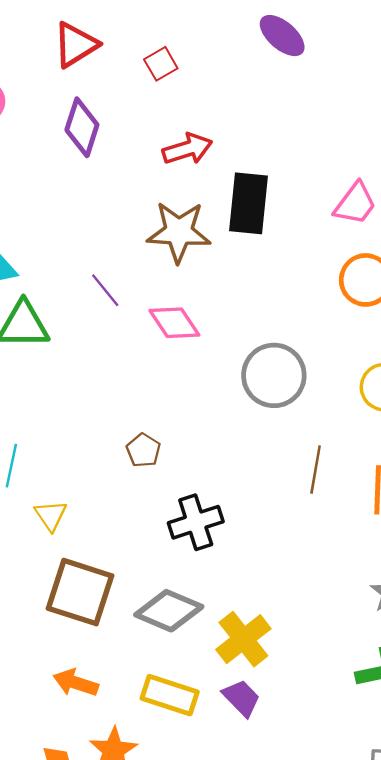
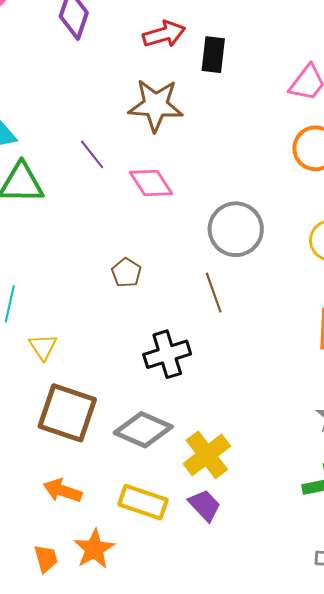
black rectangle: (248, 203) -> (213, 55), moved, size x0.7
brown pentagon: (143, 450) -> (126, 273), moved
brown line: (316, 470) -> (214, 293), moved, turned -30

